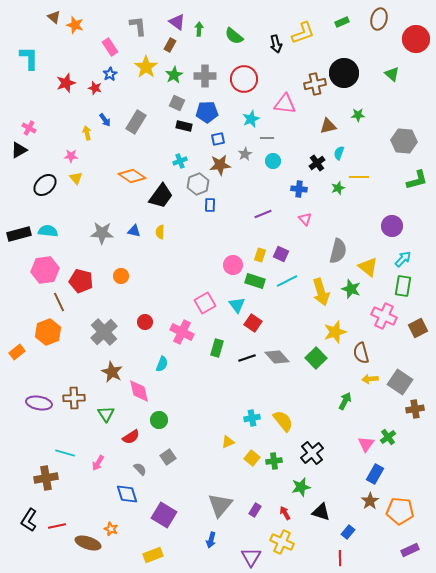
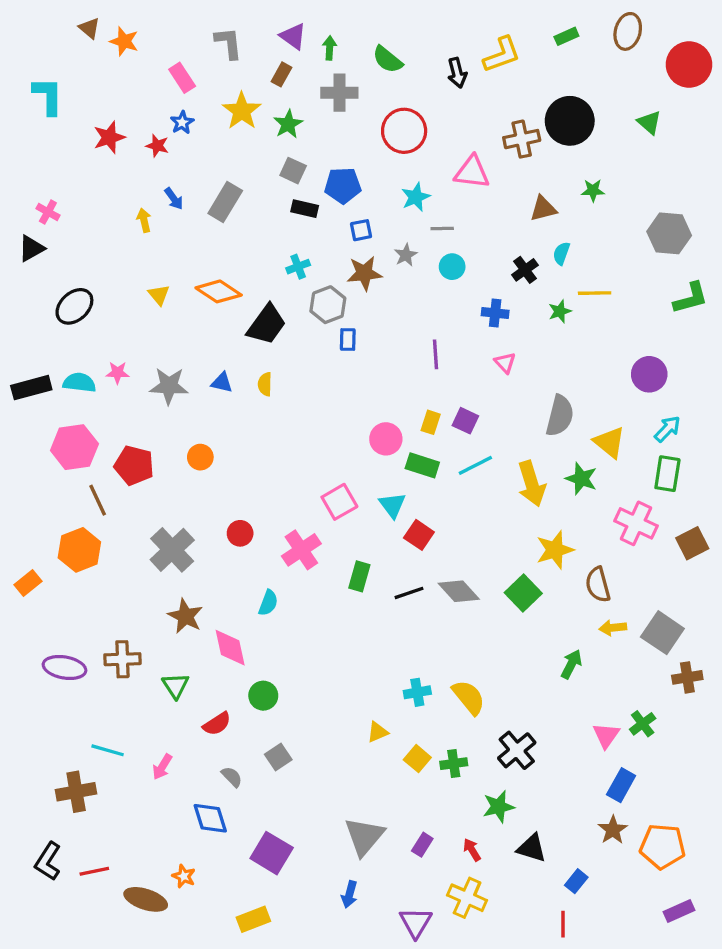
gray cross: (205, 76) -> (339, 93), moved
pink star: (71, 156) -> (117, 373), moved
yellow triangle: (76, 178) -> (159, 295), moved
purple line: (263, 214) -> (436, 354), turned -72
pink cross: (182, 332) -> (301, 550), turned 30

